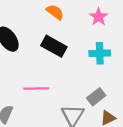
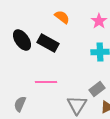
black rectangle: (54, 46) -> (48, 43), moved

